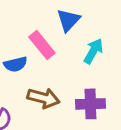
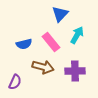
pink rectangle: (42, 45) -> (51, 42), moved

